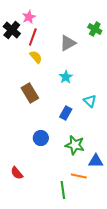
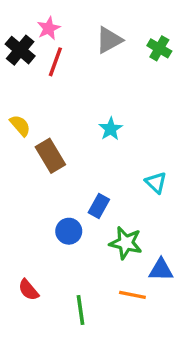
gray triangle: (68, 43) -> (109, 40), moved
yellow semicircle: (36, 57) -> (20, 126), moved
cyan triangle: (90, 101) -> (156, 183), moved
blue rectangle: (66, 113) -> (99, 206), moved
green line: (63, 190) -> (80, 310), moved

